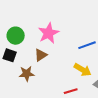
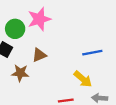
pink star: (48, 33) -> (39, 19), moved

